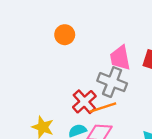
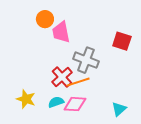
pink trapezoid: (120, 58) -> (61, 32), moved

